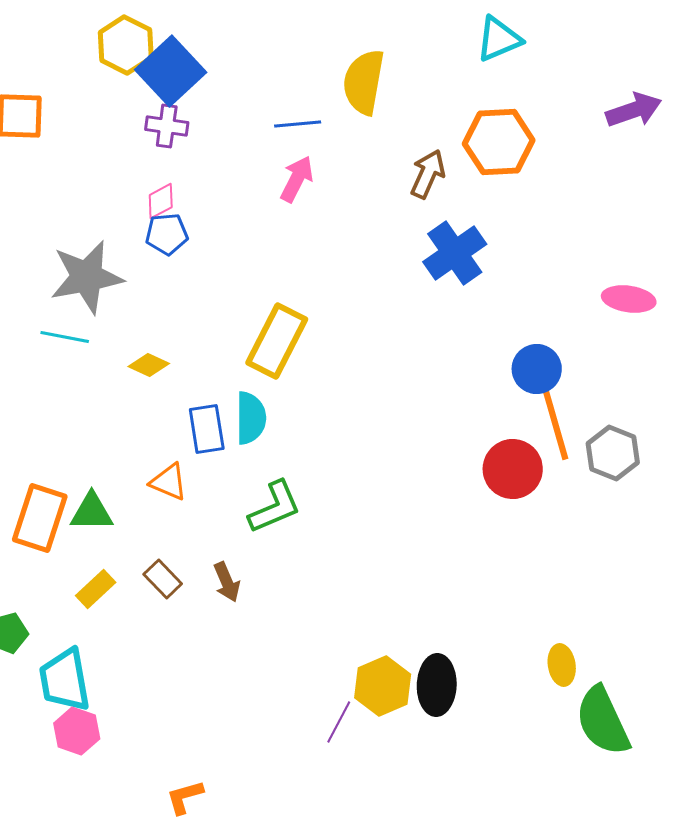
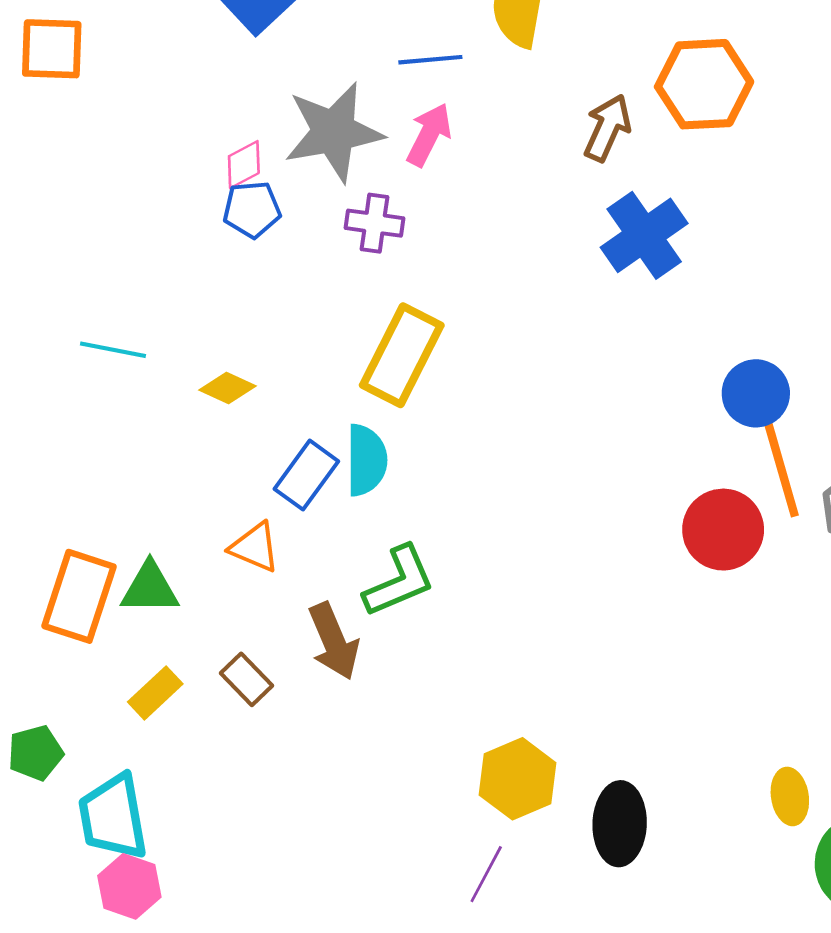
purple cross: (167, 126) -> (374, 223), moved
gray star: (87, 277) -> (334, 132), moved
blue rectangle: (207, 429) -> (306, 475), turned 45
brown arrow: (227, 582) -> (334, 641), moved, size x1.4
yellow hexagon: (383, 686) -> (517, 779), moved

